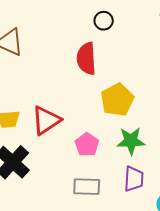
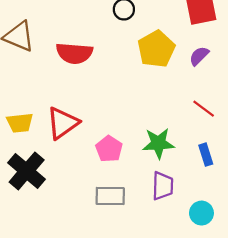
red semicircle: (86, 59) -> (74, 53), moved, turned -80
yellow pentagon: (117, 100) -> (156, 49), moved

